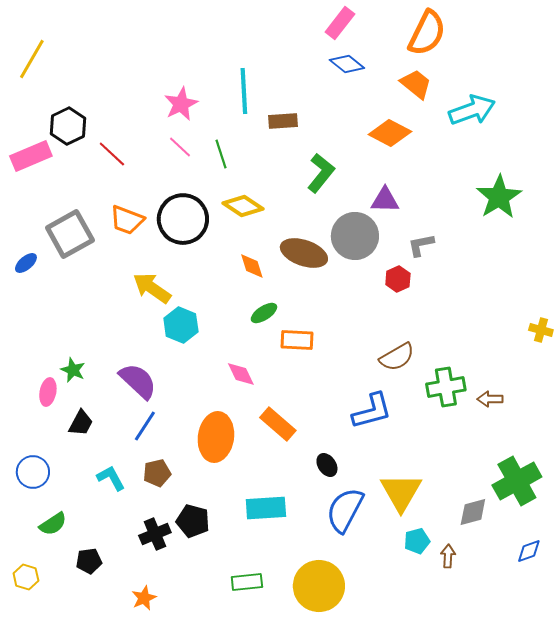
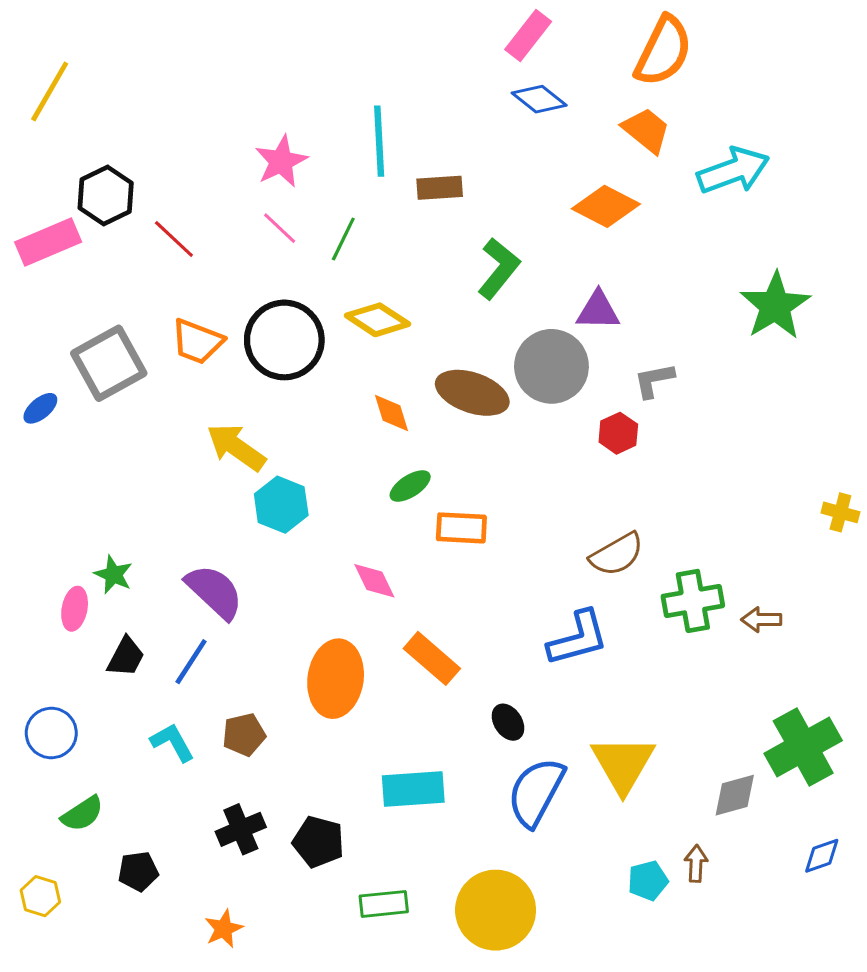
green line: (221, 154) -> (343, 239), turned 44
blue line: (145, 426) -> (191, 662), moved
black pentagon: (193, 521) -> (318, 842), moved
cyan pentagon: (417, 541) -> (648, 881), moved

